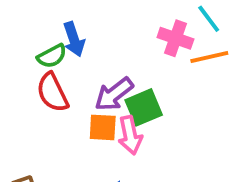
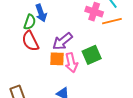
green semicircle: (52, 56) -> (30, 22), turned -42
green square: (144, 107) -> (92, 55), moved

